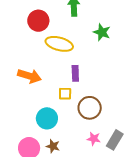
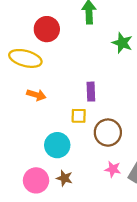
yellow ellipse: (59, 44) -> (25, 58), moved
orange arrow: (29, 76) -> (36, 95), size x0.7

